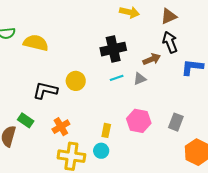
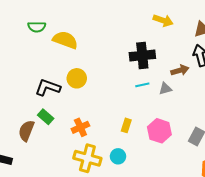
yellow circle: (76, 81) -> (77, 78), moved
black L-shape: (45, 90) -> (48, 87), moved
yellow rectangle: (106, 130) -> (126, 125), moved

